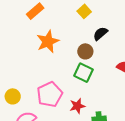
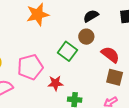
brown circle: (85, 51) -> (86, 37), moved

